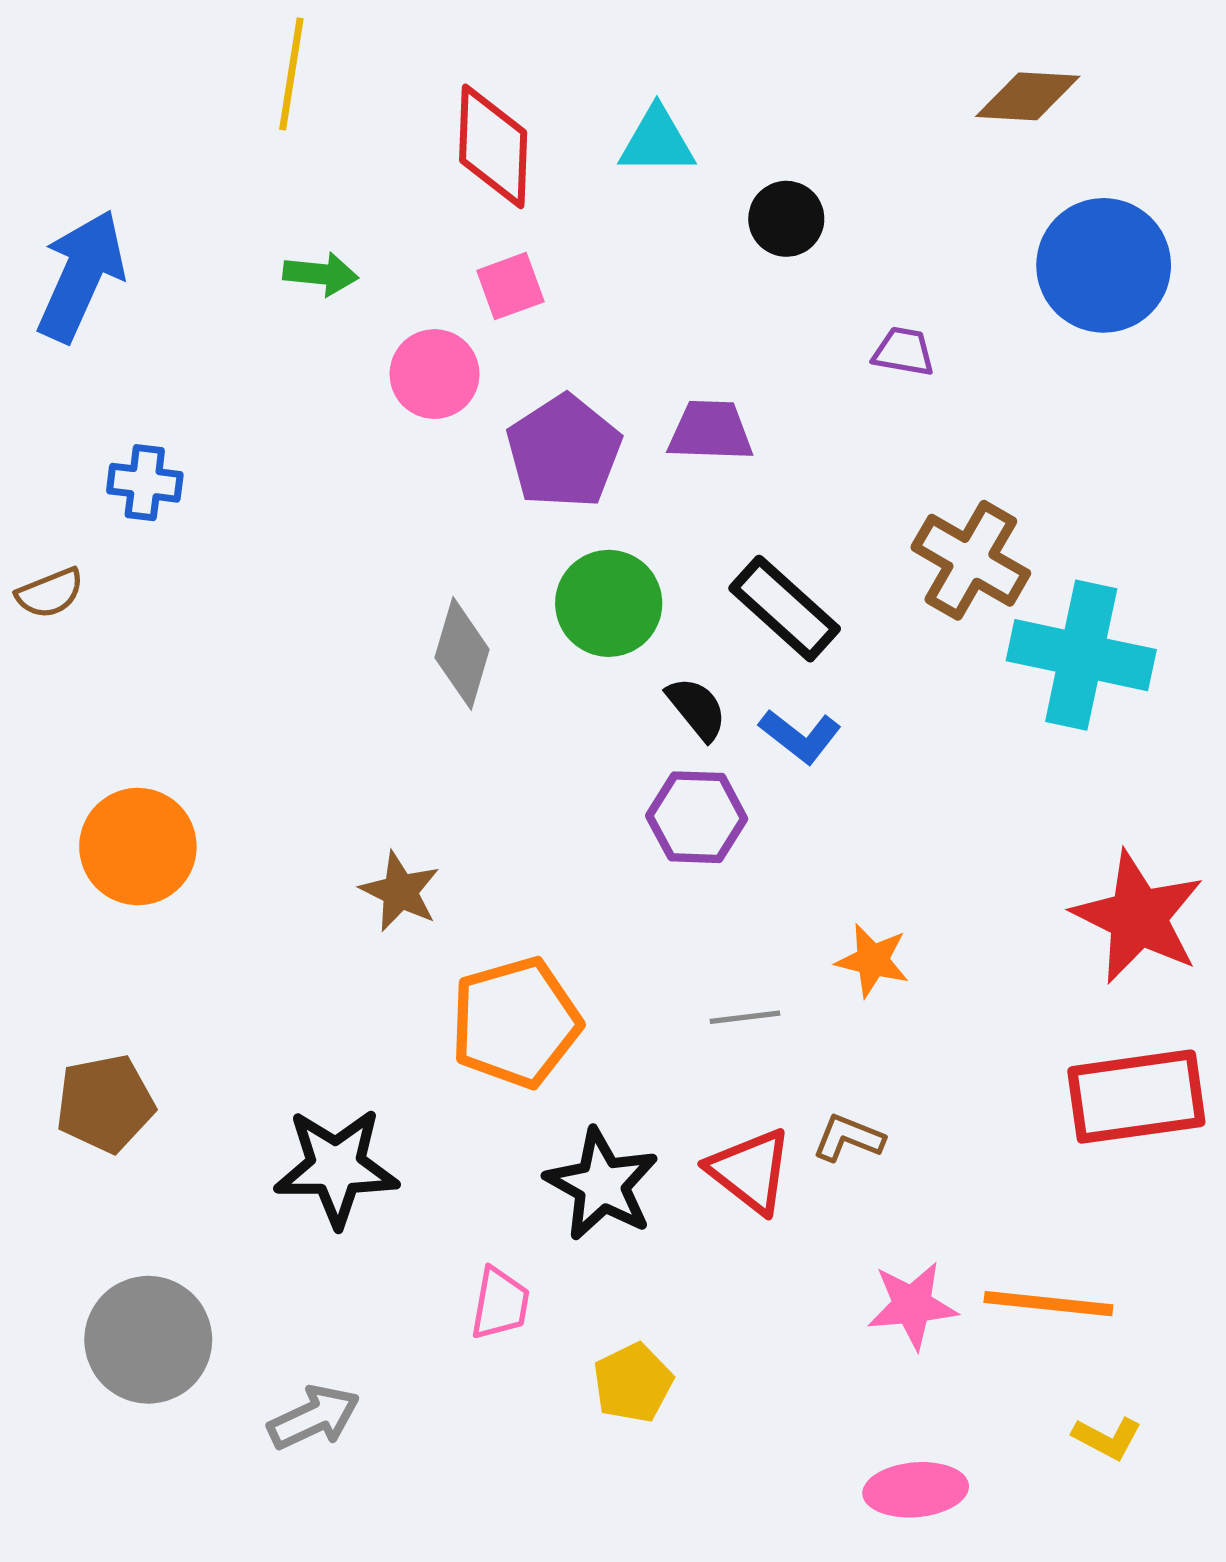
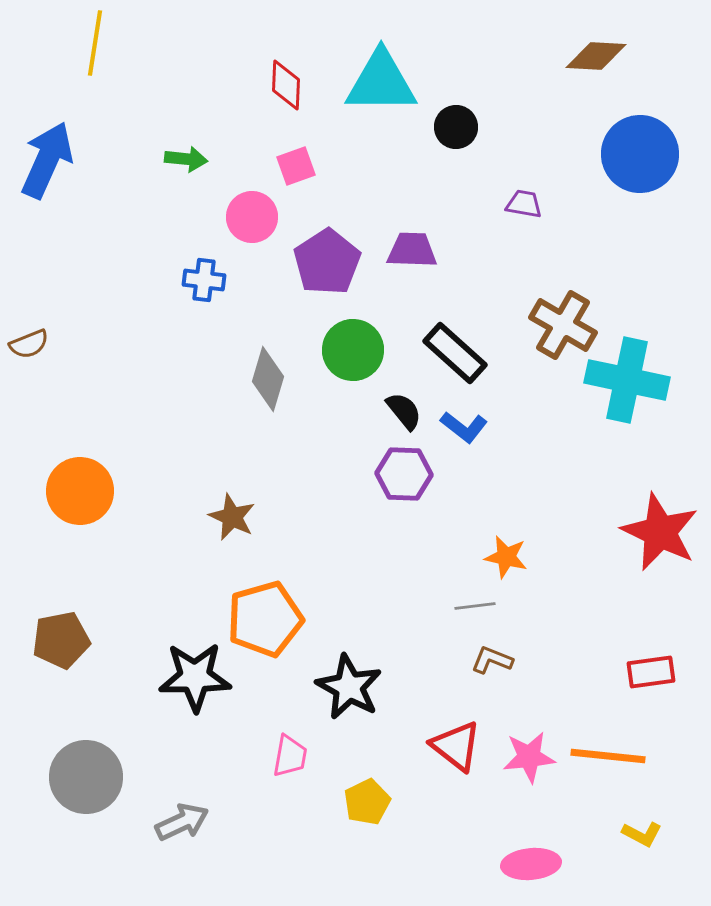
yellow line: (291, 74) -> (95, 43), moved
cyan triangle: (657, 141) -> (381, 82), size x1.6
red diamond: (493, 146) -> (286, 85), size x0.7
blue cross: (145, 483) -> (204, 280), moved
gray line: (745, 1017) -> (475, 606), moved
orange pentagon: (516, 1022) -> (265, 619), moved
red rectangle: (1136, 1097) -> (651, 672), moved, size x0.6
red triangle: (750, 1171) -> (456, 746), moved

